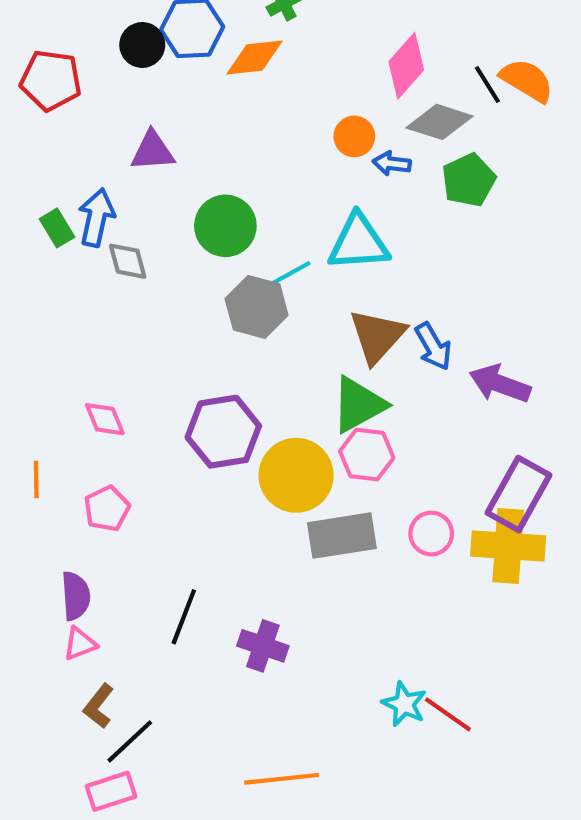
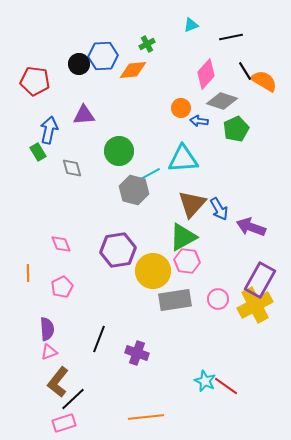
black line: (487, 84) -> (245, 71), moved
blue arrow: (96, 218) -> (49, 130), moved
yellow cross: (508, 546) -> (255, 305), turned -32
brown L-shape: (99, 706) -> (58, 382), size x1.4

